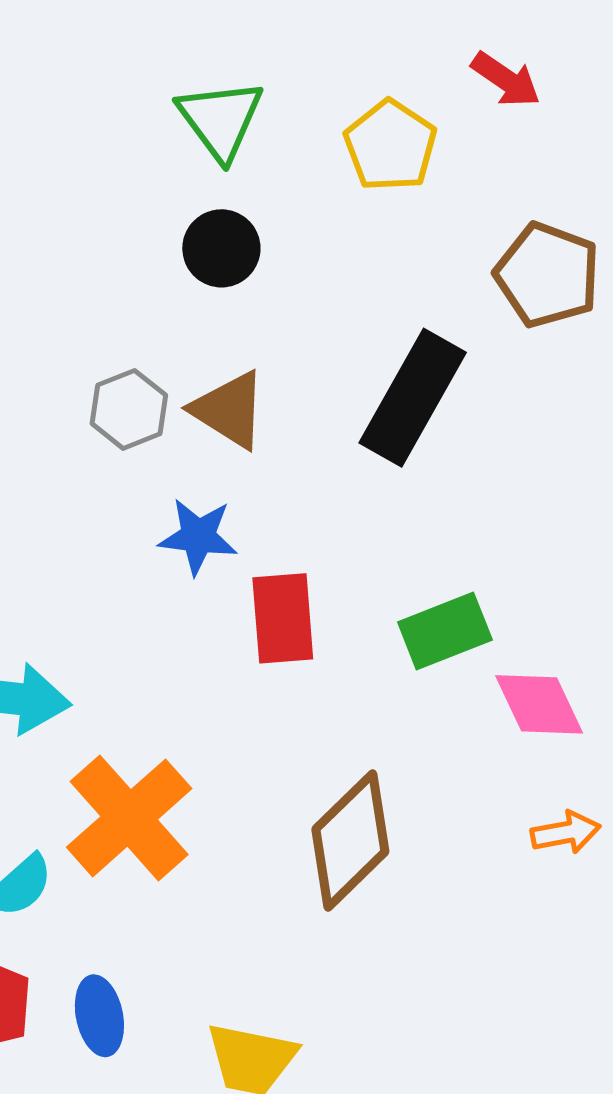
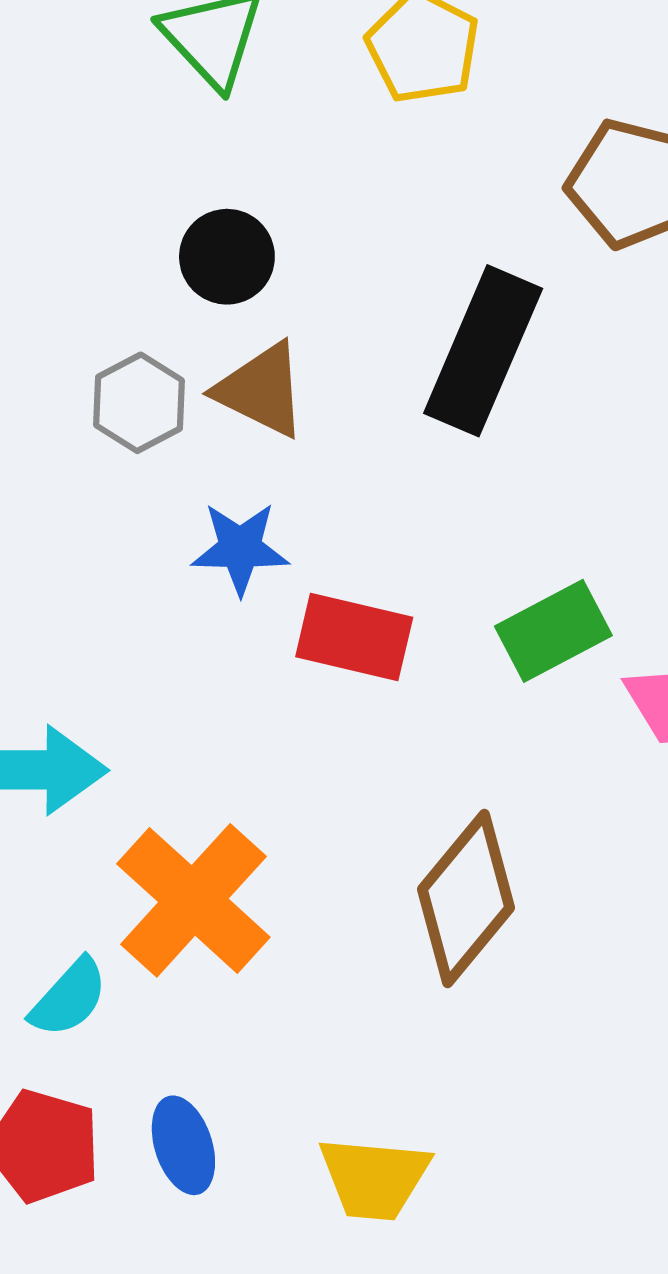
black circle: (221, 248) -> (227, 257), moved
red rectangle: (283, 618) -> (354, 637), turned -66

